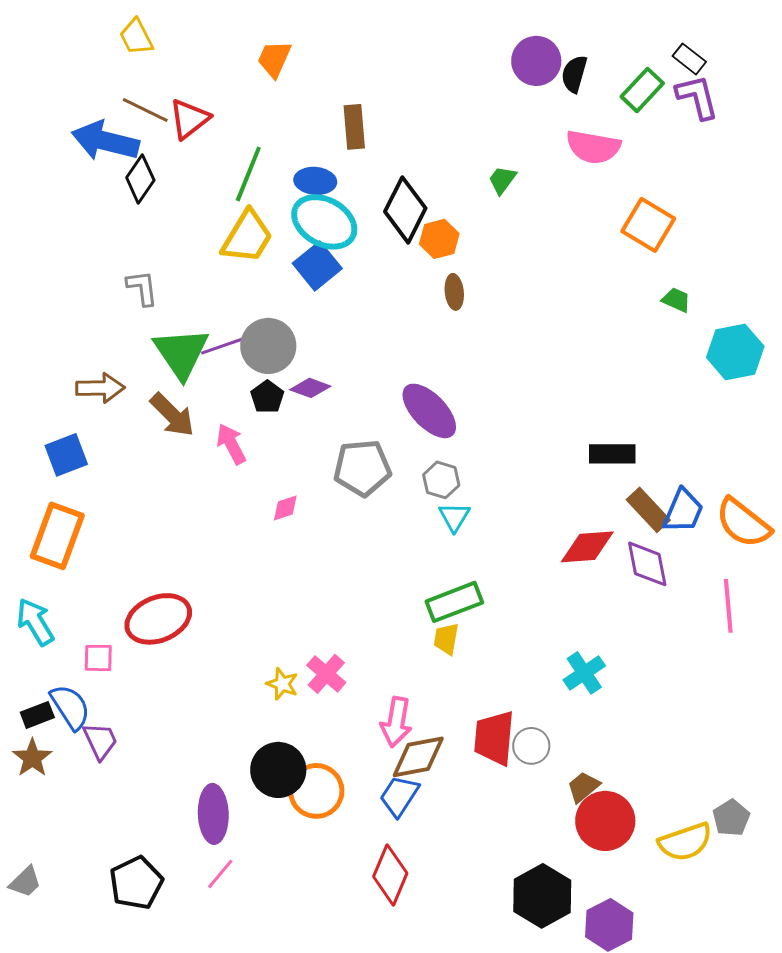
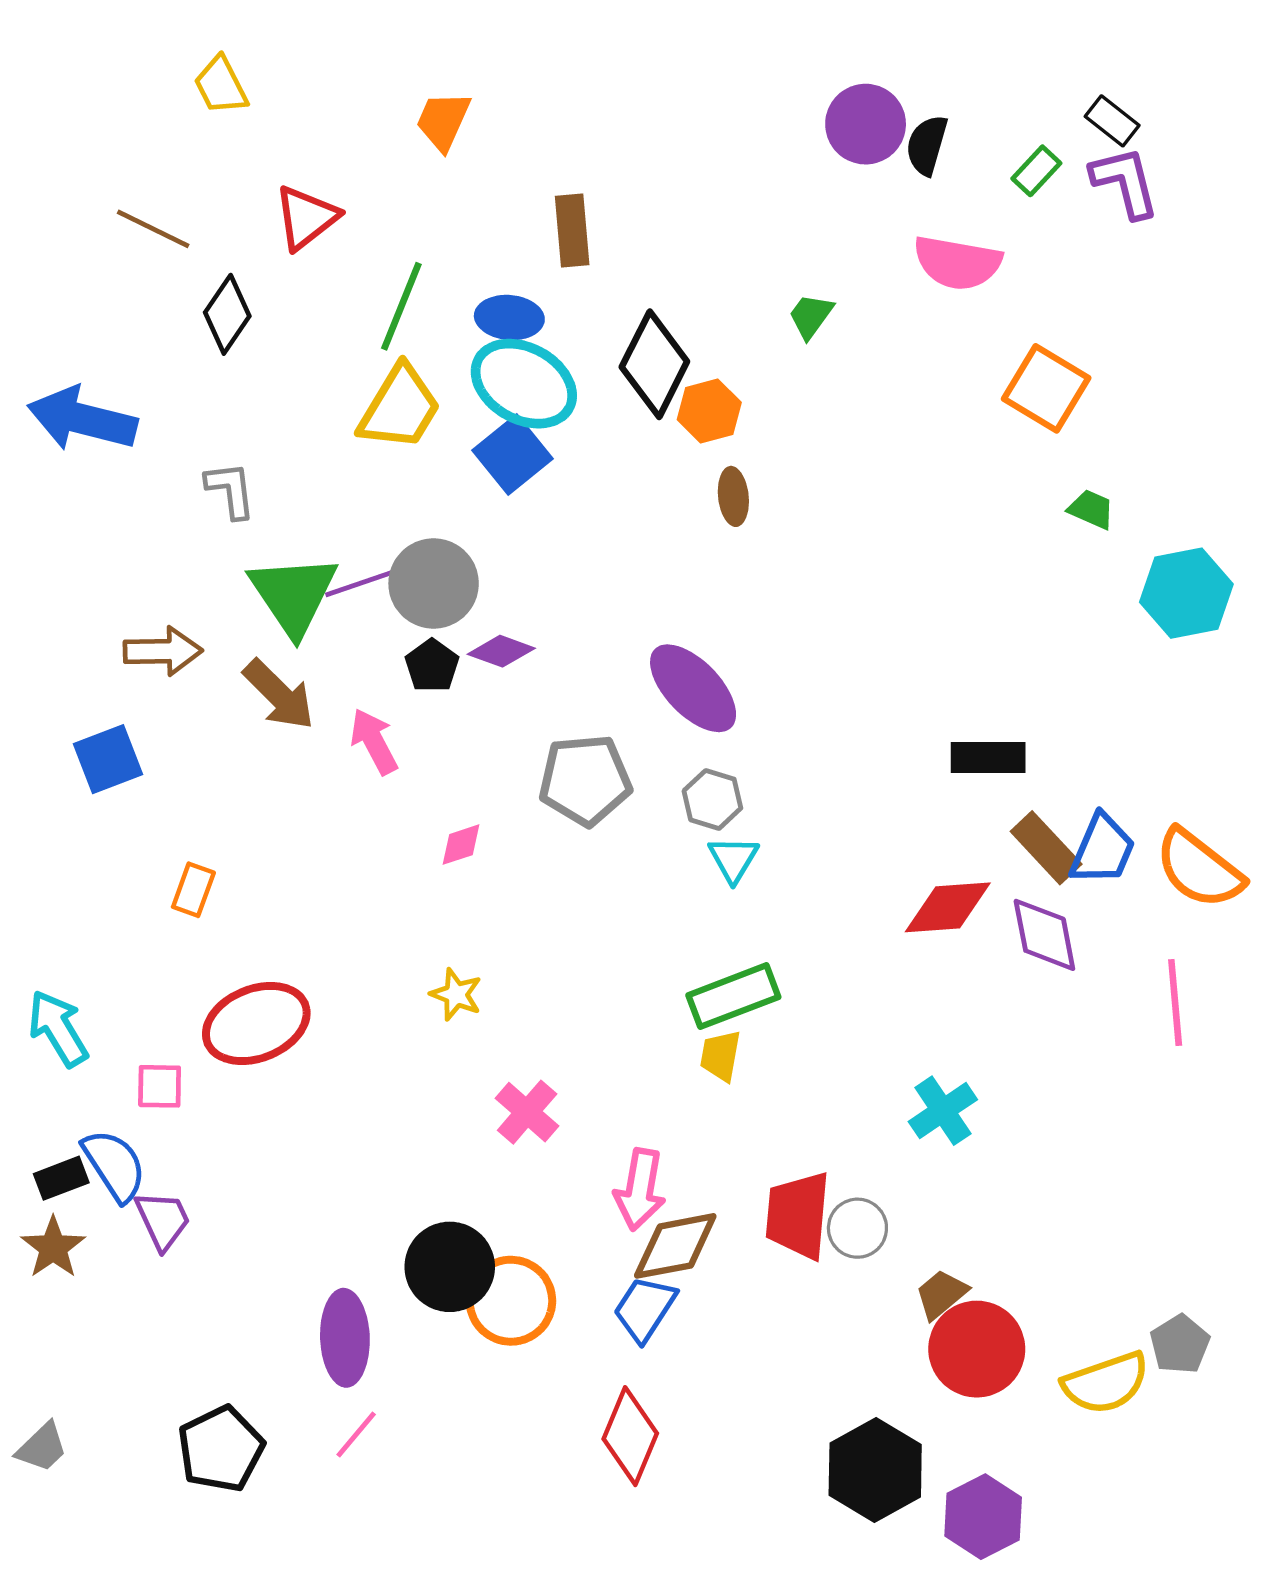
green rectangle: (642, 90) -> (1036, 171), size x0.7
brown line: (145, 110) -> (153, 229), moved
blue arrow: (105, 141) -> (82, 419), moved
orange rectangle: (57, 536) -> (193, 890), moved, size x0.5
yellow star: (282, 684) -> (456, 994), moved

